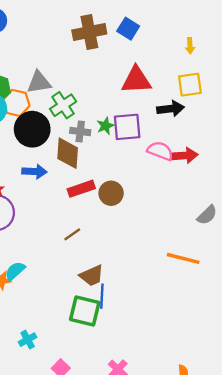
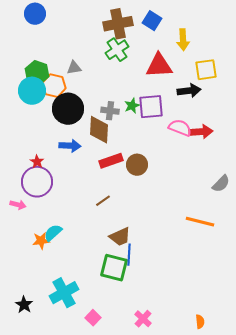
yellow arrow: (190, 46) -> (183, 40), moved, size x1.5
gray triangle: (39, 82) -> (74, 68), size x0.7
green cross: (63, 105) -> (117, 50), moved
cyan cross: (28, 340) -> (64, 293), size x1.8

